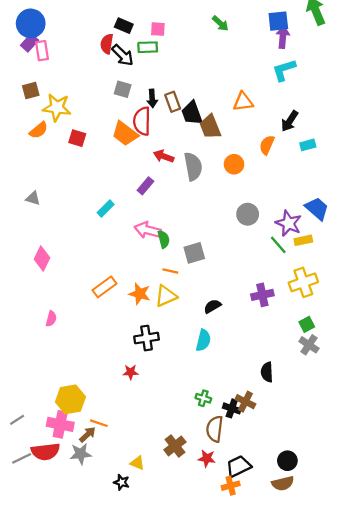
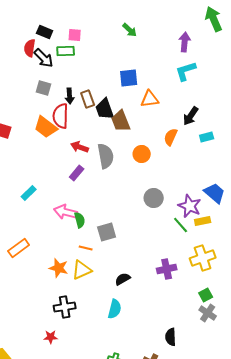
blue square: (278, 21) -> (129, 78), moved
purple rectangle: (145, 186) -> (77, 173), moved
orange rectangle: (105, 287) -> (19, 248), moved

